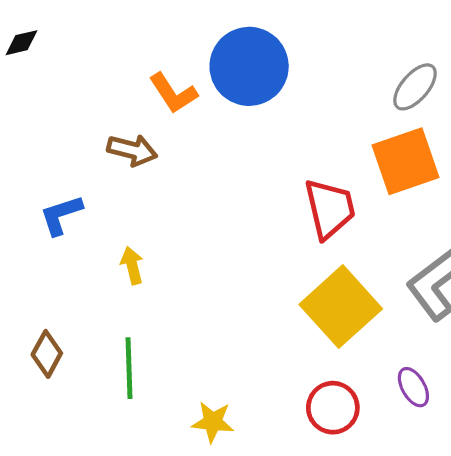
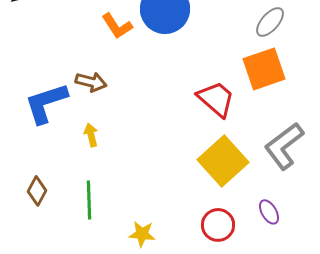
brown arrow: (132, 150) -> (91, 82), moved
red trapezoid: (330, 209) -> (216, 99), turned -36
blue L-shape: (61, 215) -> (46, 103), size x1.6

